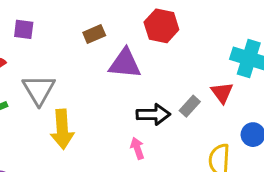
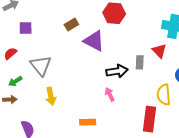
purple triangle: (125, 64) -> (94, 41), turned 30
gray rectangle: (190, 106) -> (140, 62), turned -32
yellow arrow: (62, 129) -> (51, 96), moved, size x0.7

